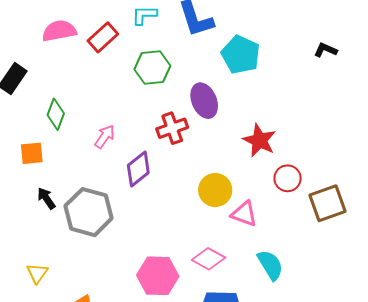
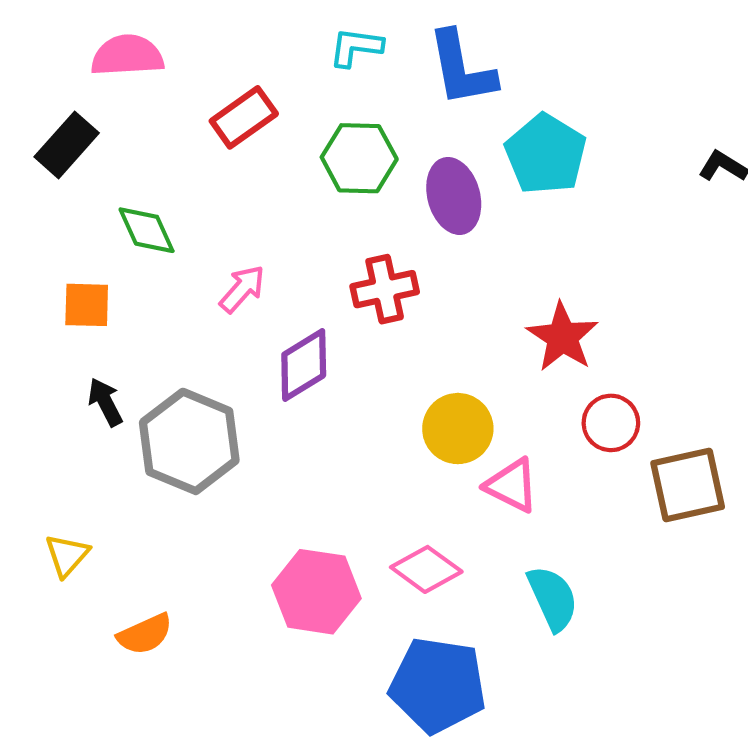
pink semicircle: (59, 31) -> (127, 56), moved
red rectangle: (103, 37) -> (244, 117), moved
purple ellipse: (204, 101) -> (454, 196), moved
green diamond: (56, 114) -> (147, 230), turned -52

